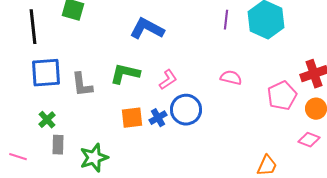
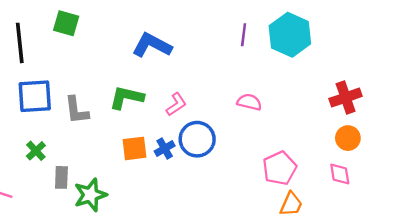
pink pentagon: (282, 96) -> (279, 168), moved
pink diamond: (309, 140) -> (340, 174), turned 60
gray rectangle: (58, 145) -> (61, 177), moved

